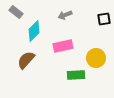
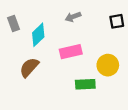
gray rectangle: (16, 12) -> (13, 24), moved, turned 32

